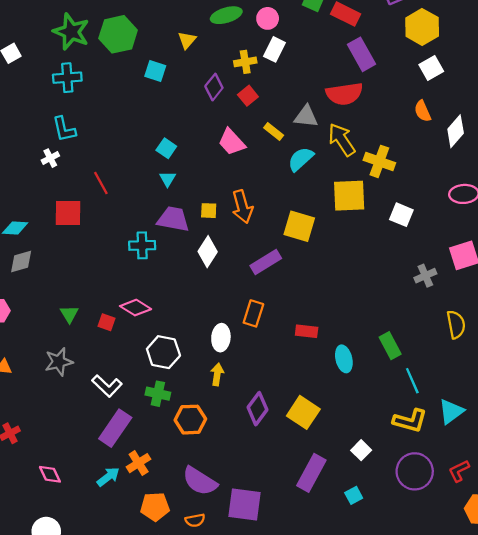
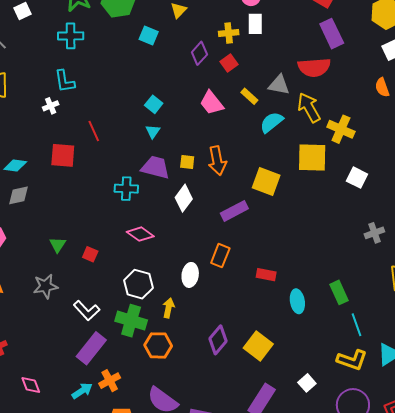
white rectangle: (275, 49) -> (255, 24), turned -30
pink diamond: (136, 308) -> (140, 234), moved
yellow arrow: (217, 374) -> (169, 308), moved
green cross: (158, 394) -> (131, 321), size x1.4

